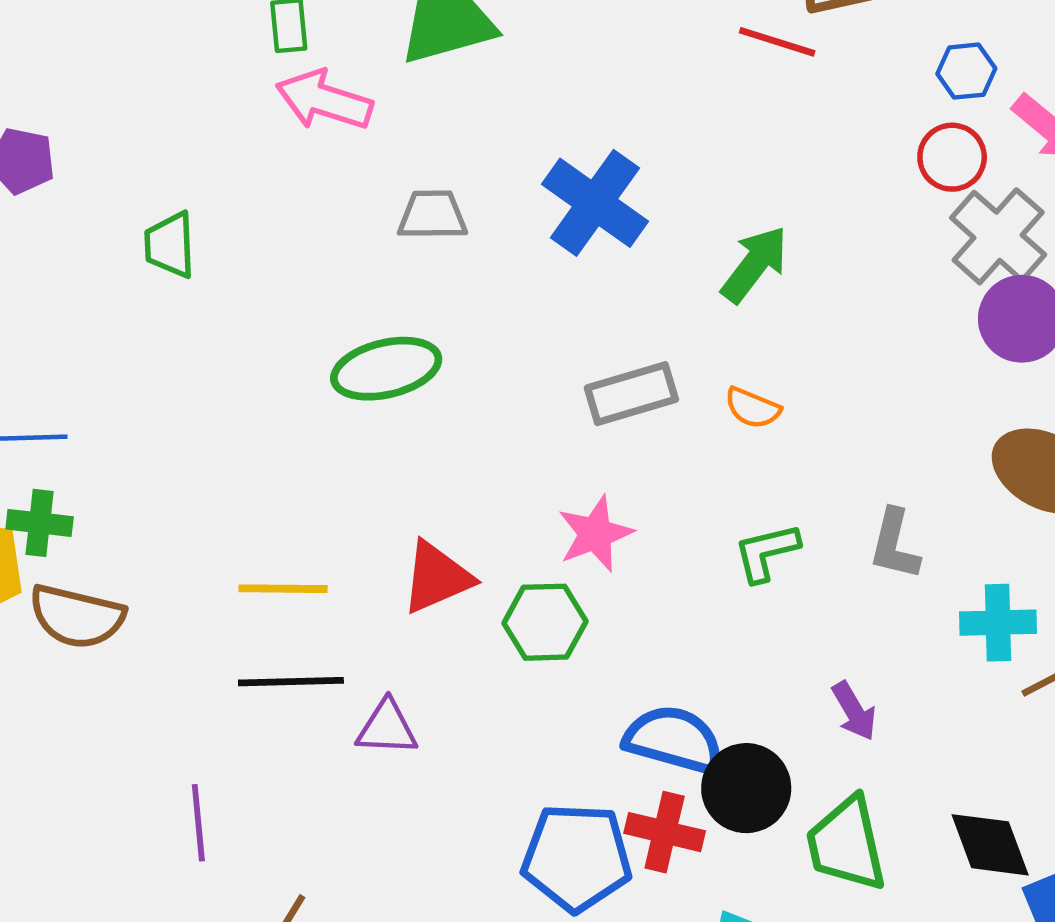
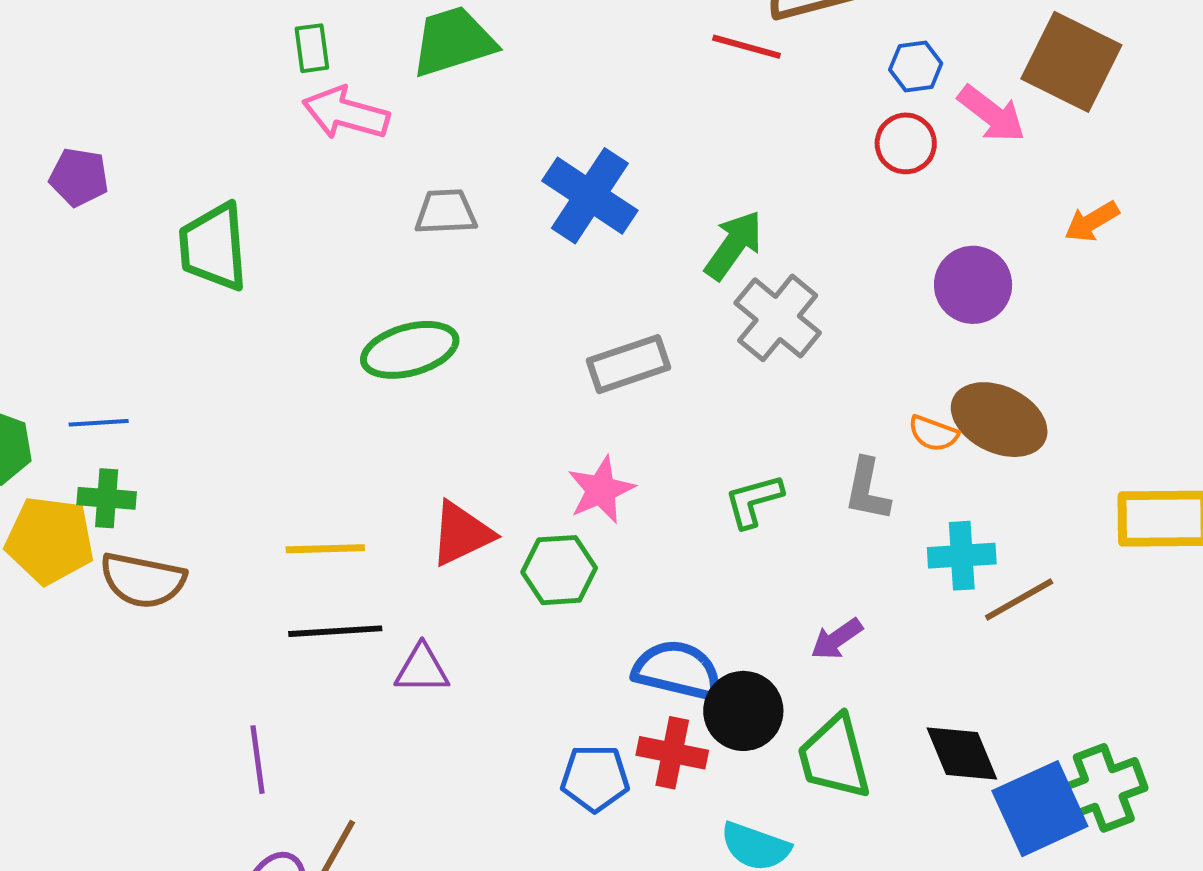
gray cross: (998, 236) -> (778, 318), moved
green trapezoid: (170, 245) -> (213, 247), size x1.5
orange semicircle: (753, 408) -> (933, 433), moved
purple arrow: (854, 711) -> (837, 639), turned 88
blue pentagon: (577, 858) -> (595, 778), size x0.7

